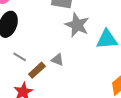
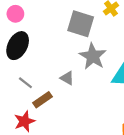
gray triangle: (58, 60) -> (67, 78), moved

